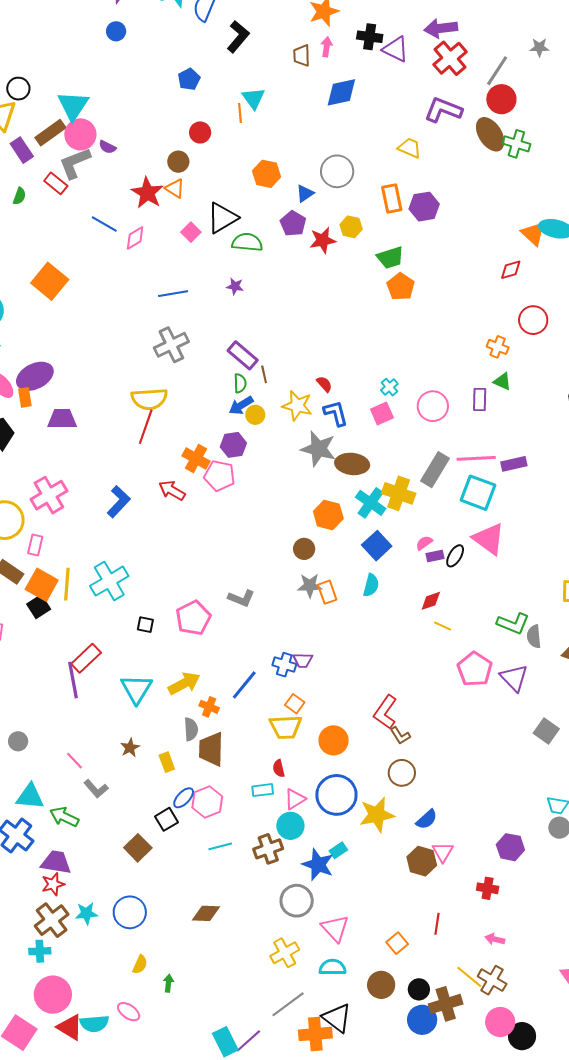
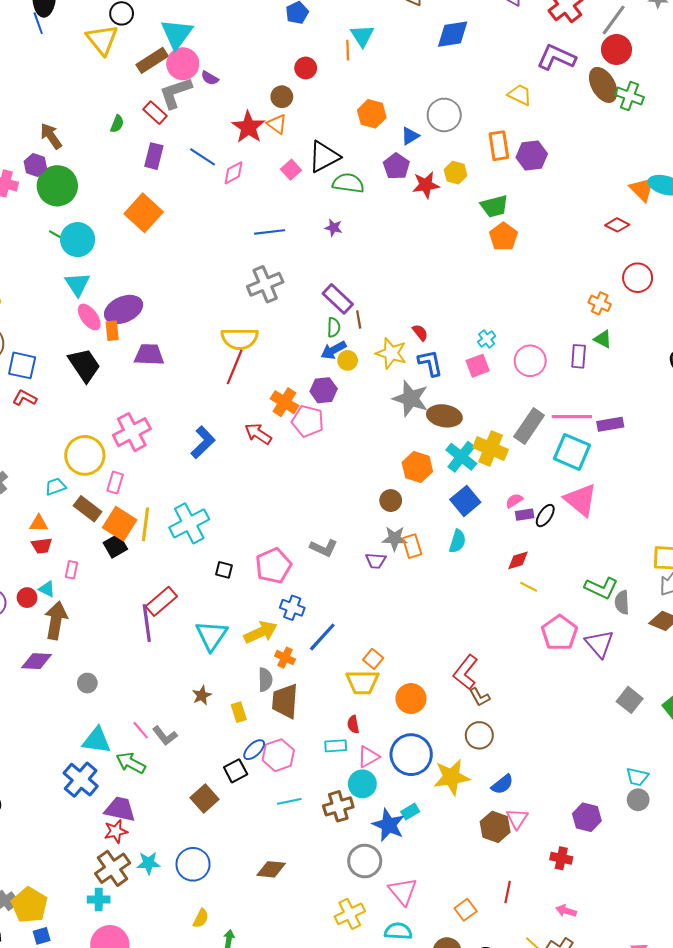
purple rectangle: (22, 150) -> (154, 156), moved, turned 45
red diamond: (511, 270) -> (617, 225), turned 40
purple trapezoid: (303, 660) -> (376, 561), moved
blue cross: (284, 665) -> (292, 608), moved
pink line: (75, 761) -> (141, 730), moved

